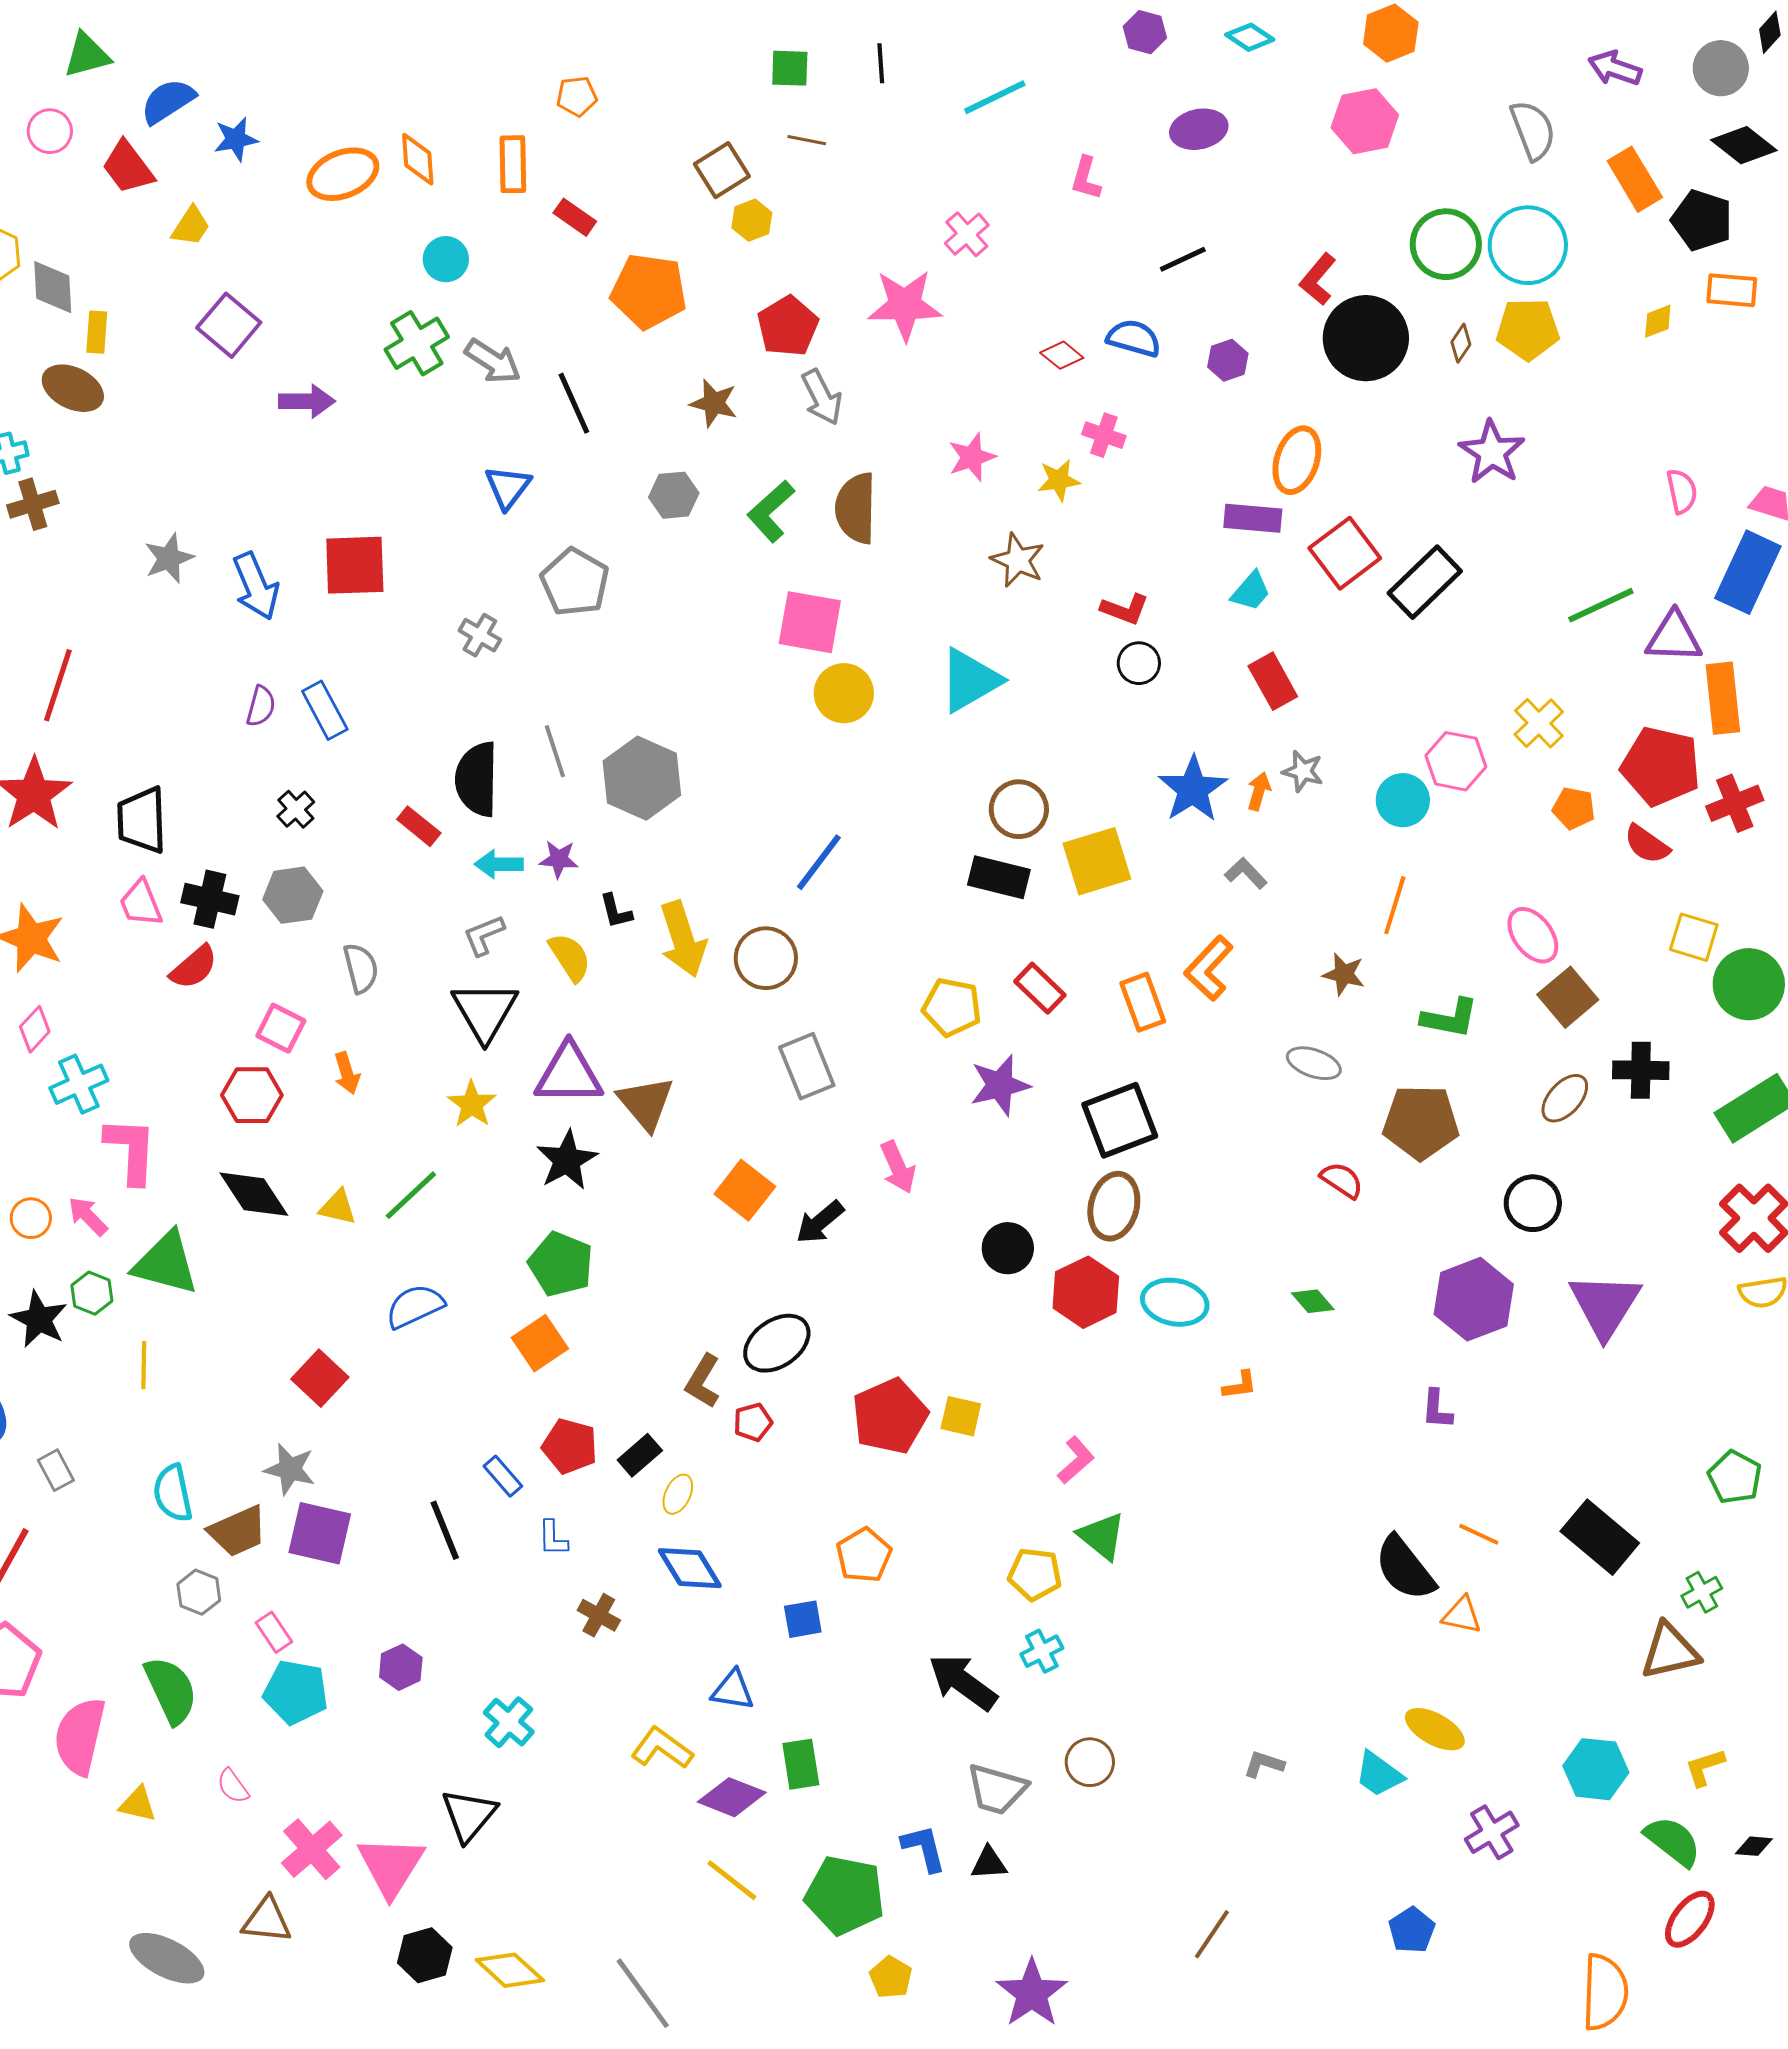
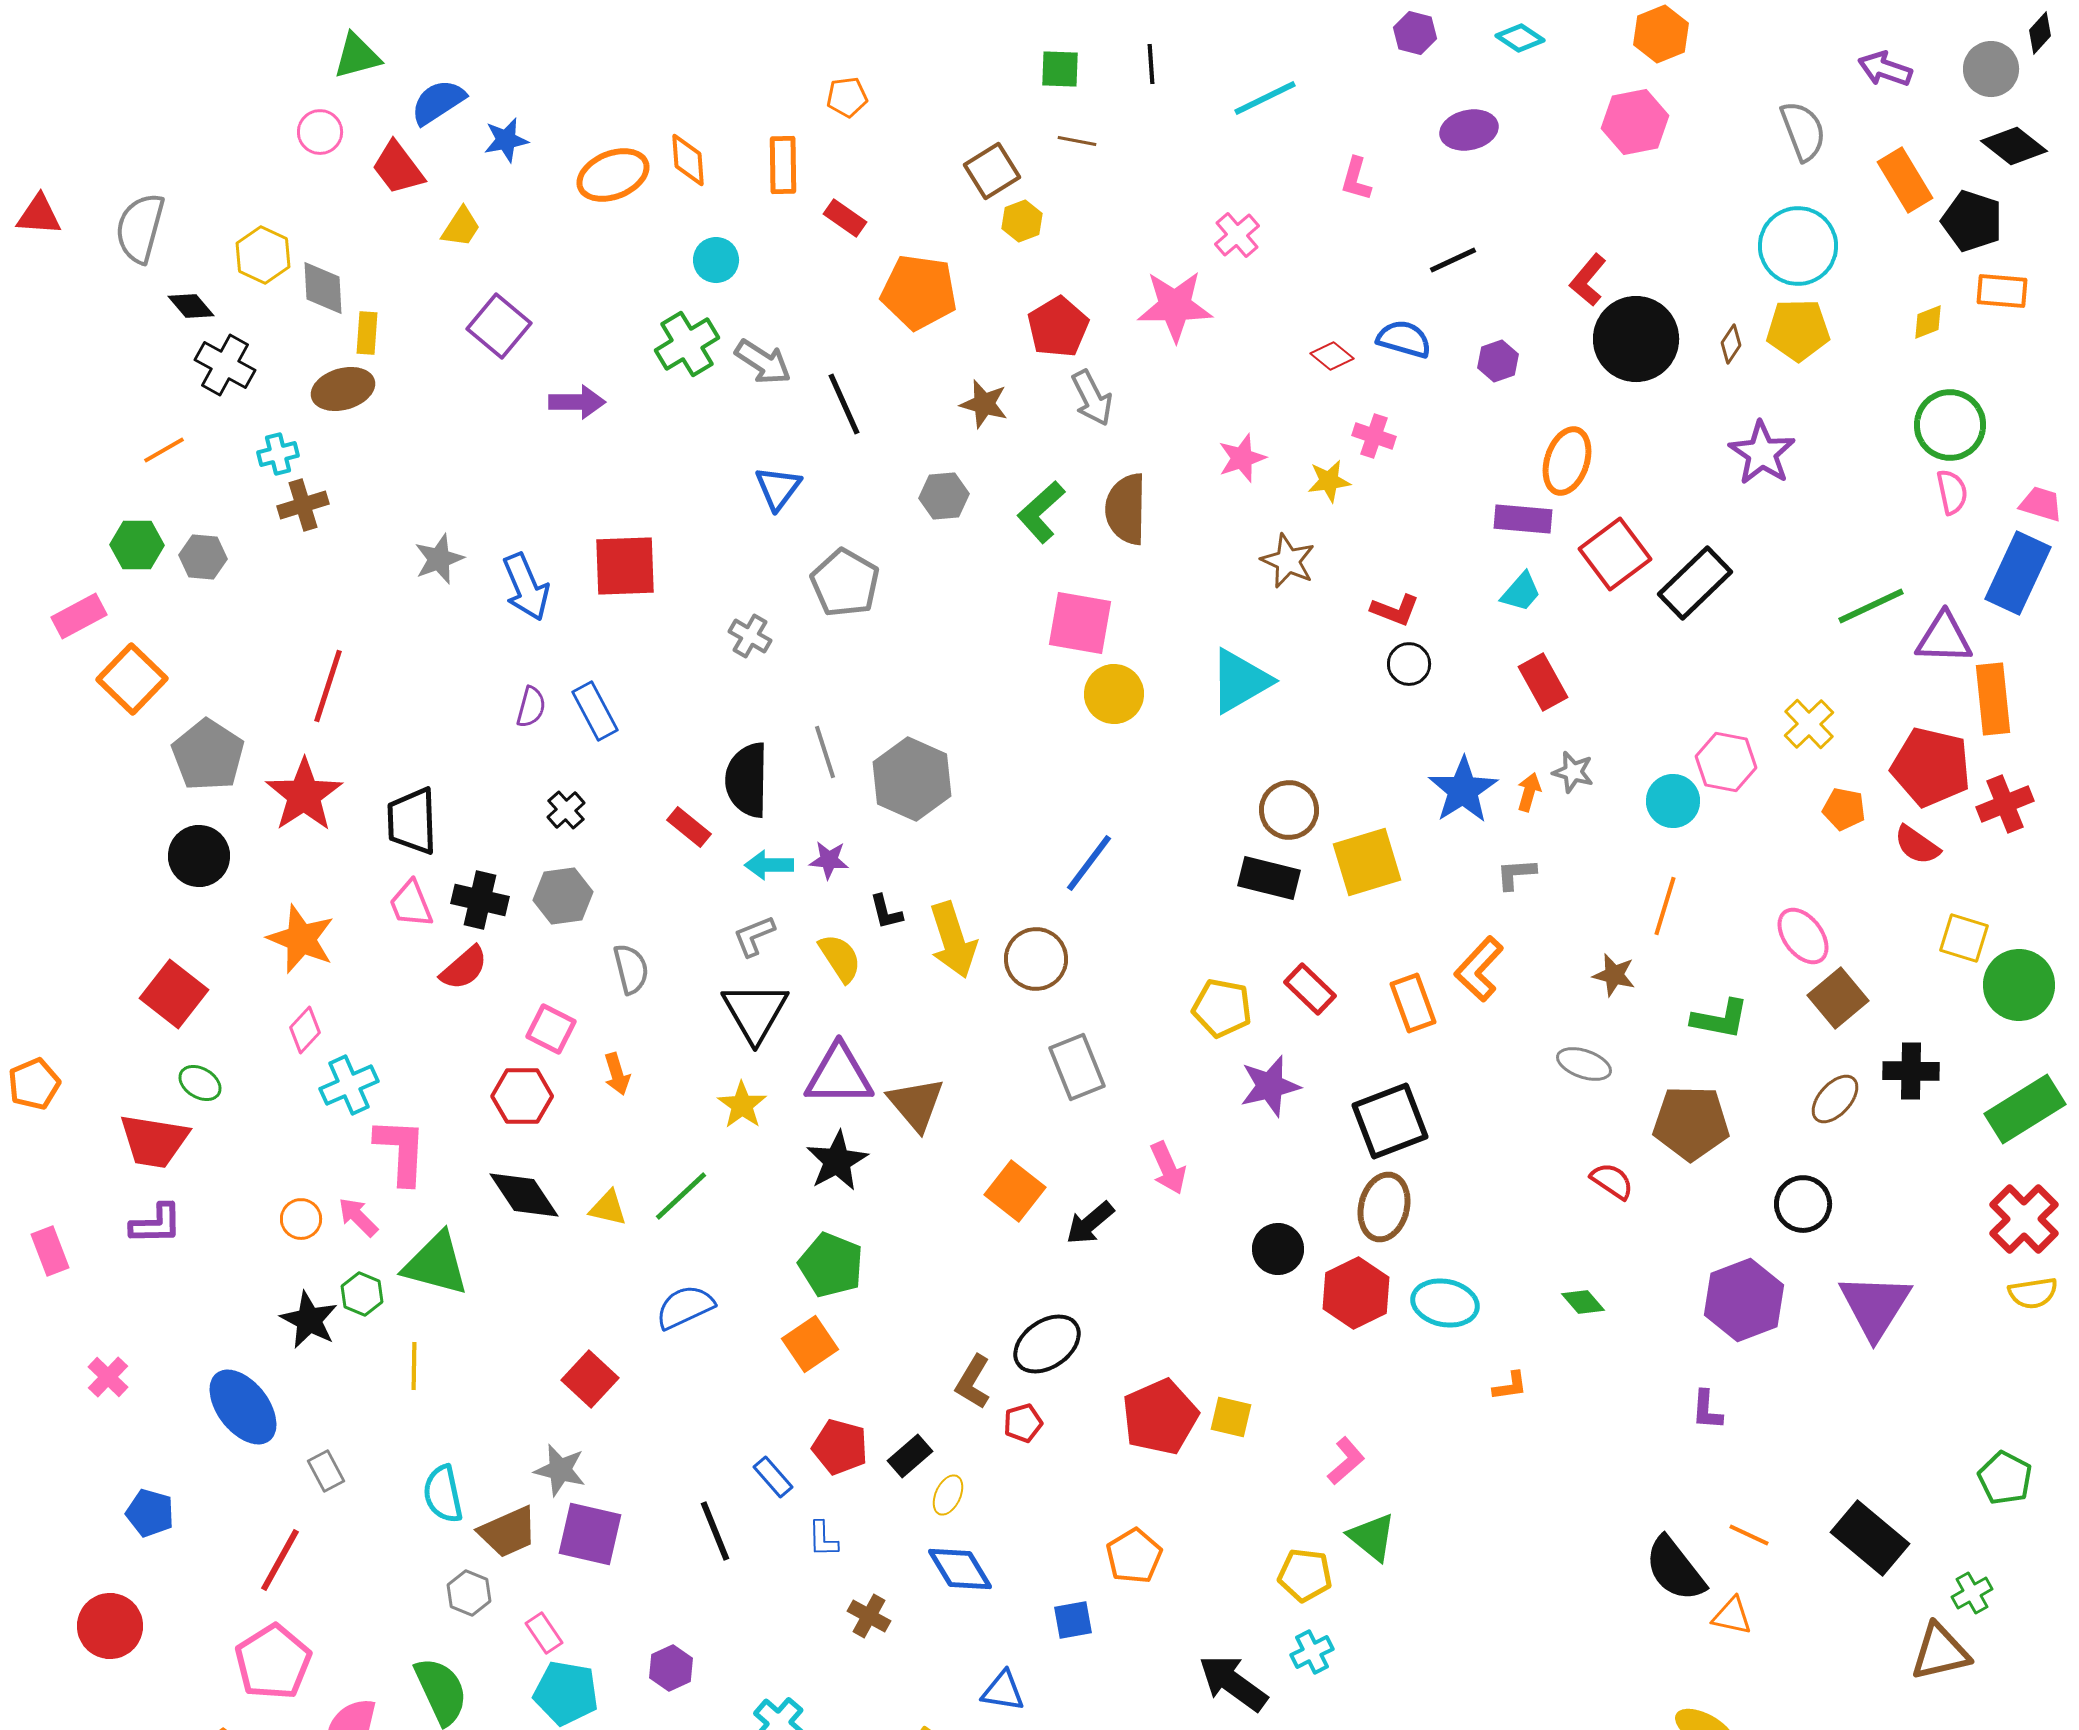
green circle: (1446, 244) -> (1950, 425), moved
brown ellipse: (73, 388) -> (343, 389), turned -42
gray L-shape: (1246, 873) -> (1516, 874), turned -51

